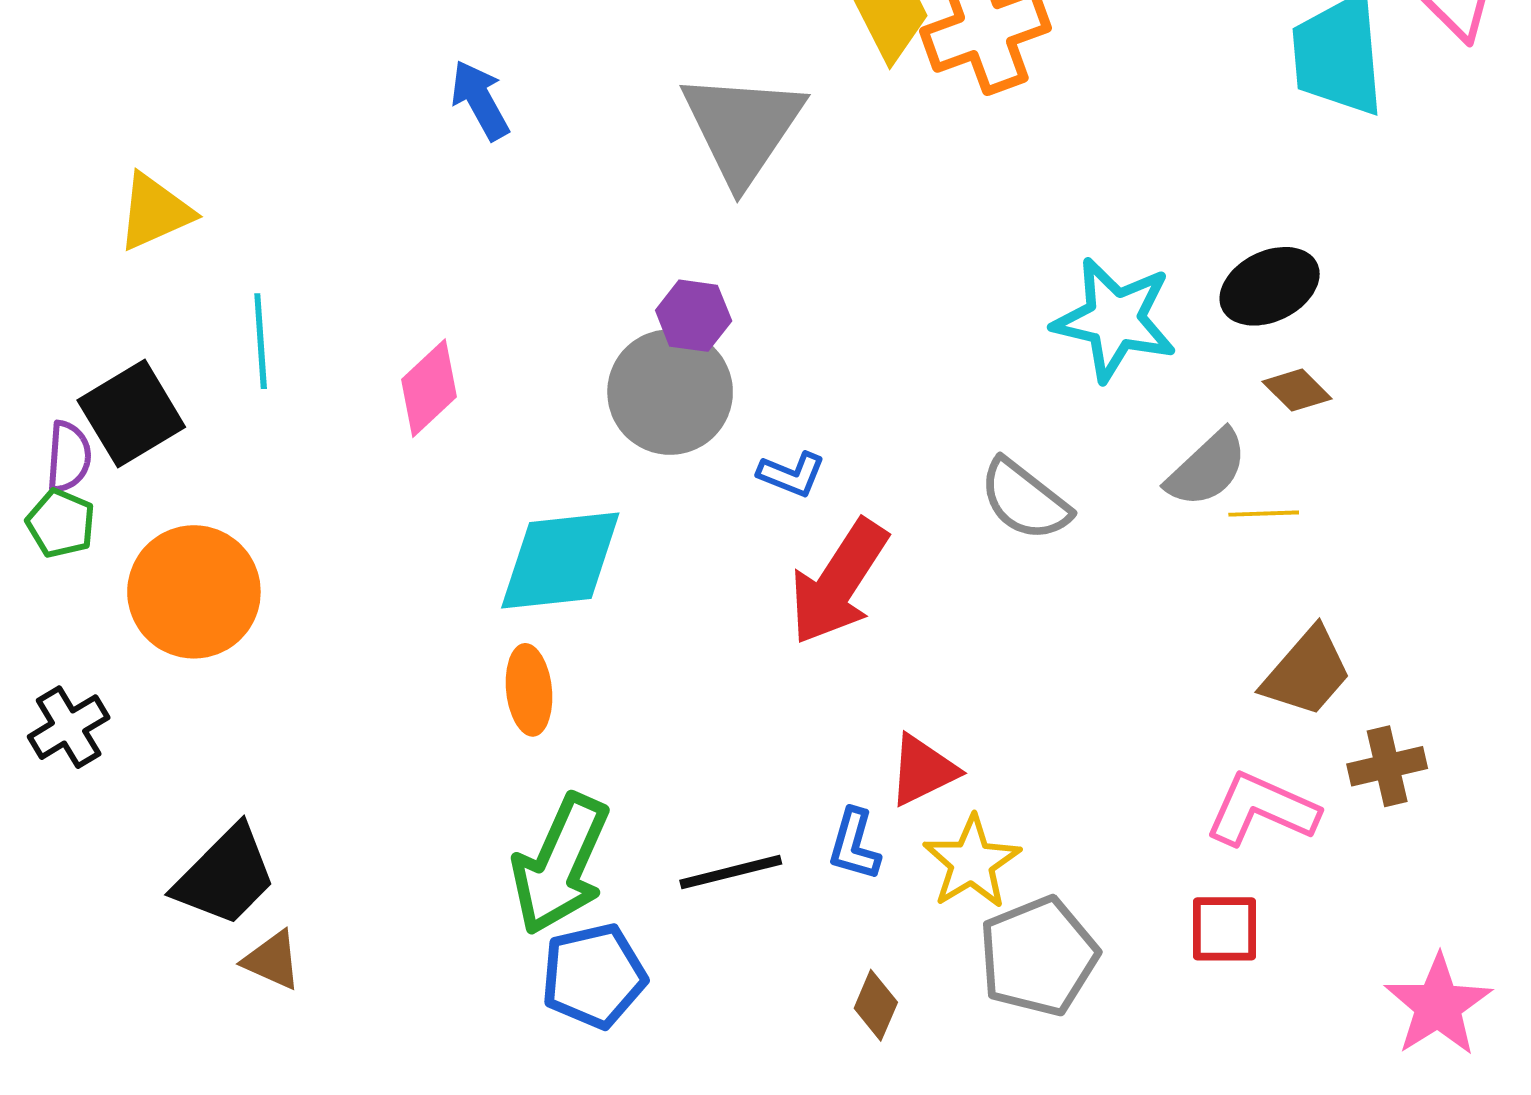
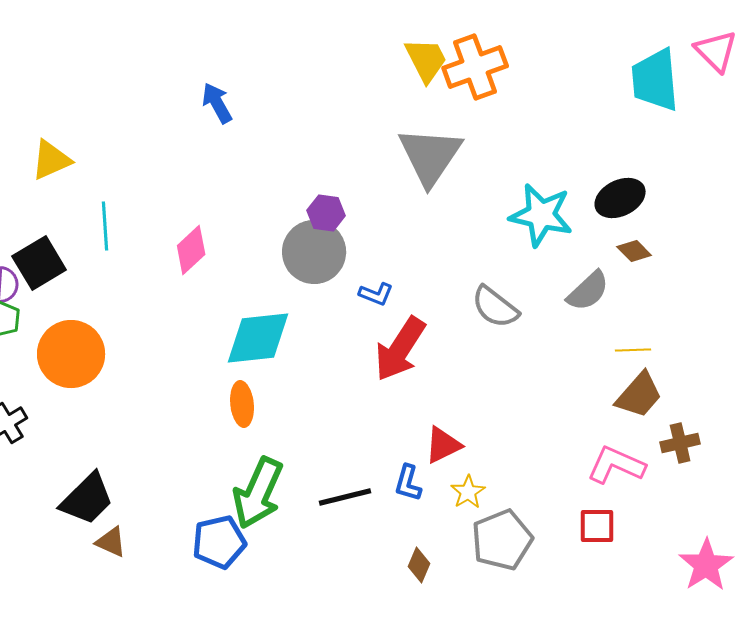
gray triangle: (743, 128) -> (430, 156), moved
yellow line: (1264, 514) -> (633, 350), moved
yellow star: (972, 862) -> (468, 492), size x0.7
blue pentagon: (594, 976) -> (219, 542), moved

